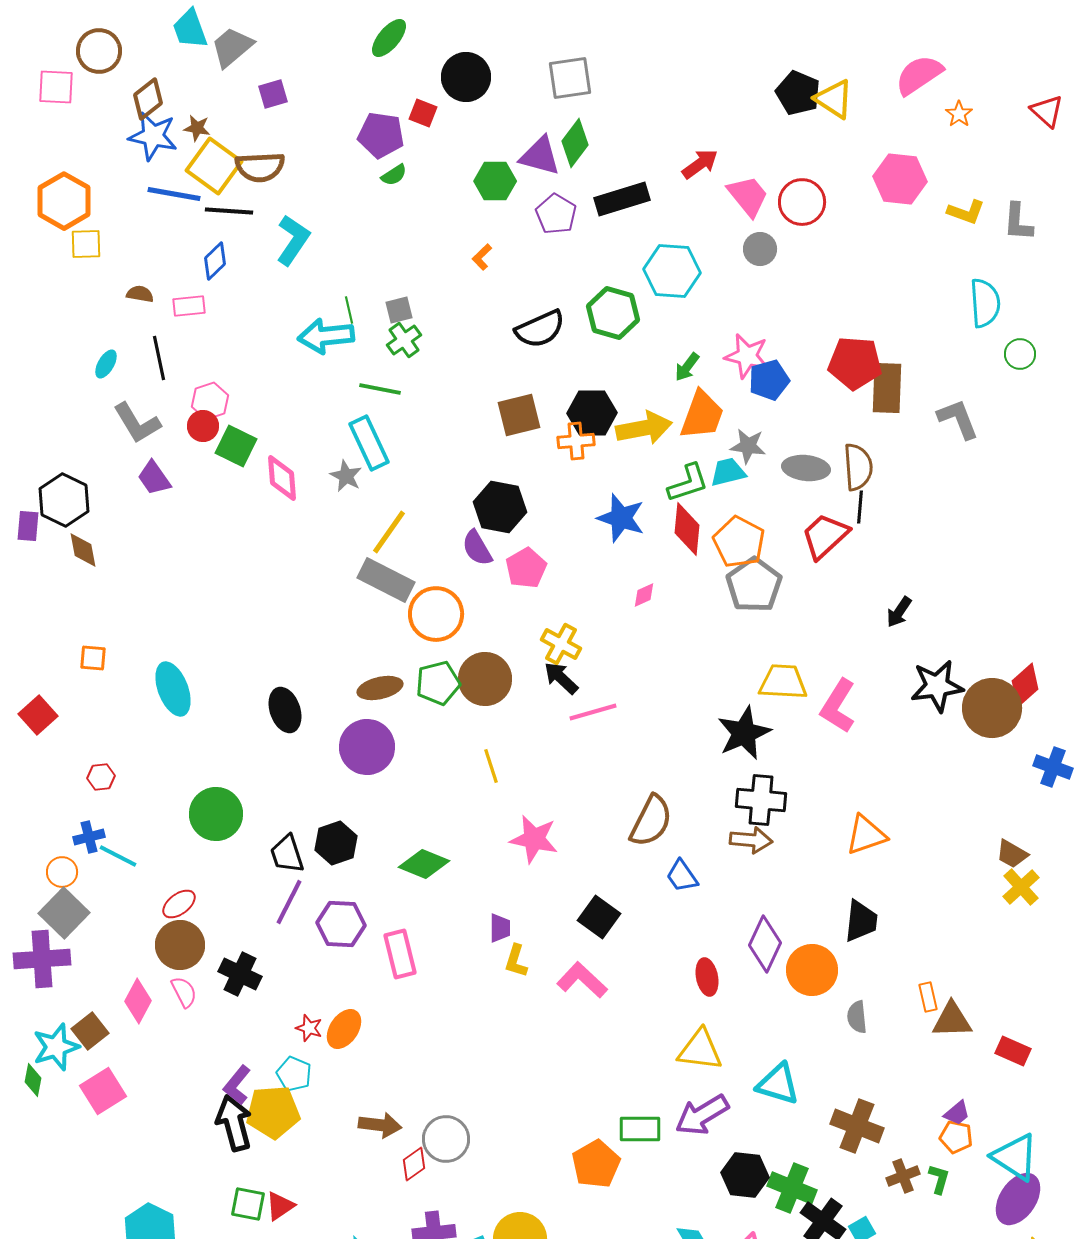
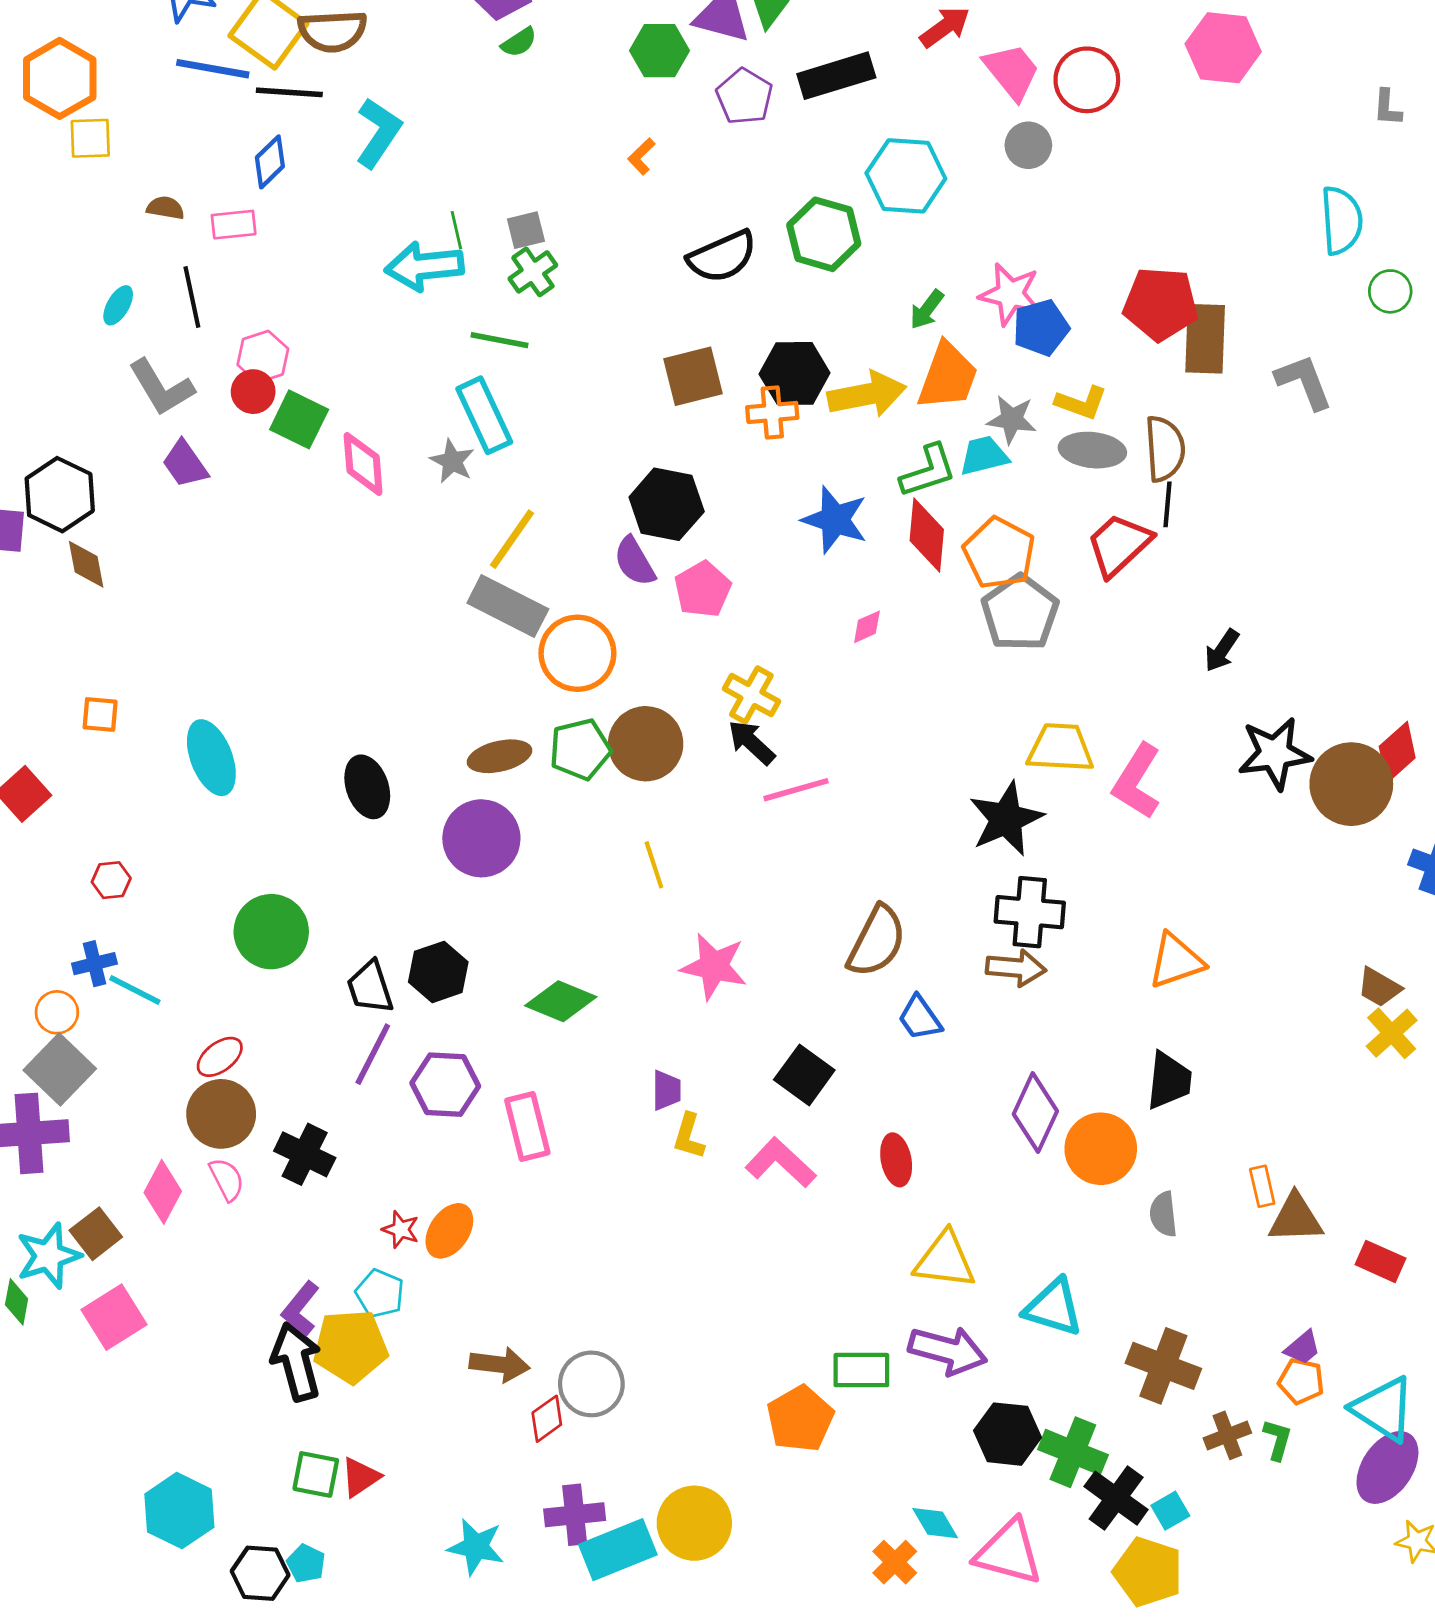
yellow L-shape: (966, 212) -> (1081, 403), moved
gray L-shape: (1018, 222) -> (1387, 108), size x0.7
red ellipse: (707, 977) -> (896, 1160), moved
purple arrow: (702, 1115) -> (948, 1351), turned -134

